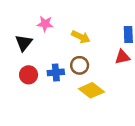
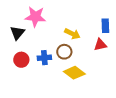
pink star: (45, 24) -> (35, 17), size x1.5
yellow arrow: (81, 37) -> (72, 34), moved

